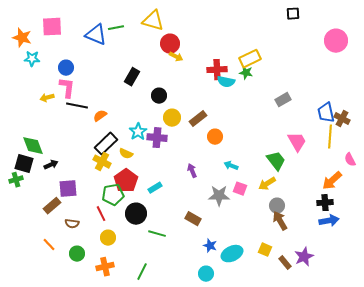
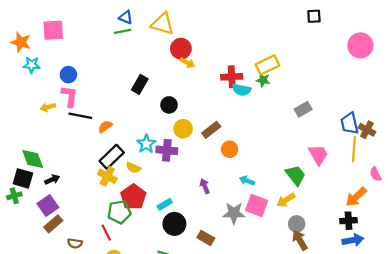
blue triangle: (96, 35) -> (126, 17), moved, size x0.6
purple square: (68, 189) -> (48, 206), moved, turned -30
pink square: (240, 189) -> (257, 206), size x1.5
black circle: (136, 214) -> (174, 224), moved

